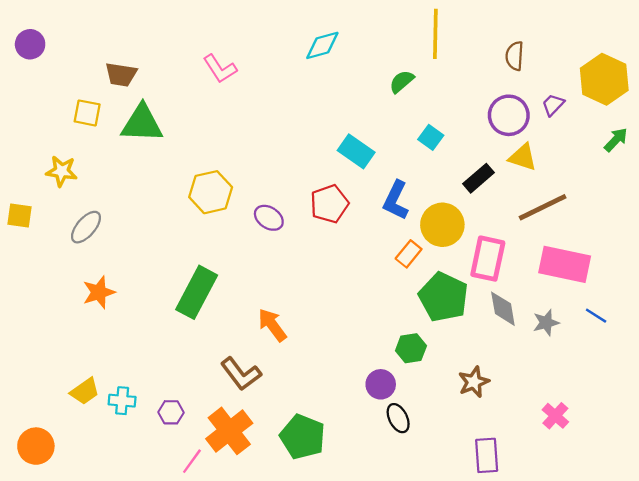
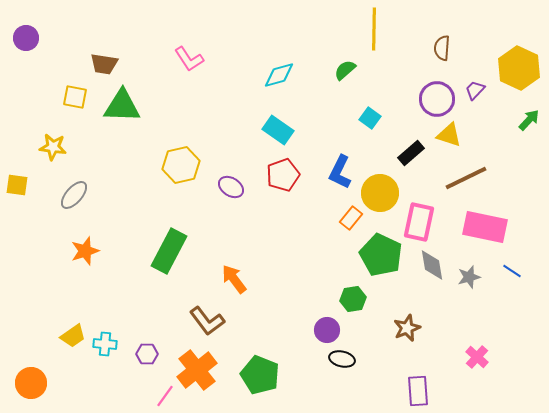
cyan diamond: (322, 45) -> (279, 75), moved
cyan rectangle: (356, 151) -> (278, 130), moved
black ellipse: (398, 418) -> (342, 359), turned -50

